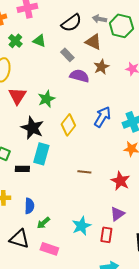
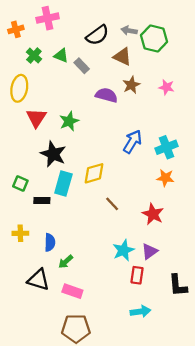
gray rectangle: (67, 55) -> (82, 66), moved
yellow diamond: (68, 125) -> (94, 173), moved, turned 35
brown line: (84, 172) -> (112, 204), turned 40
cyan star: (81, 226) -> (123, 250), moved

